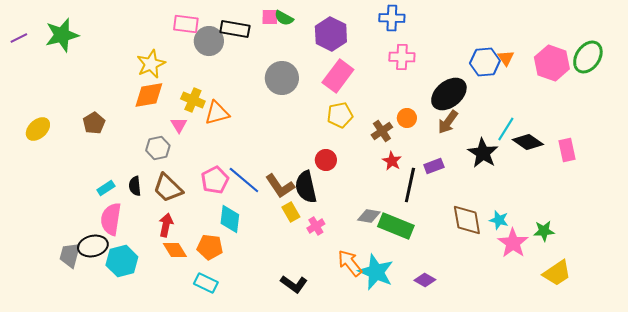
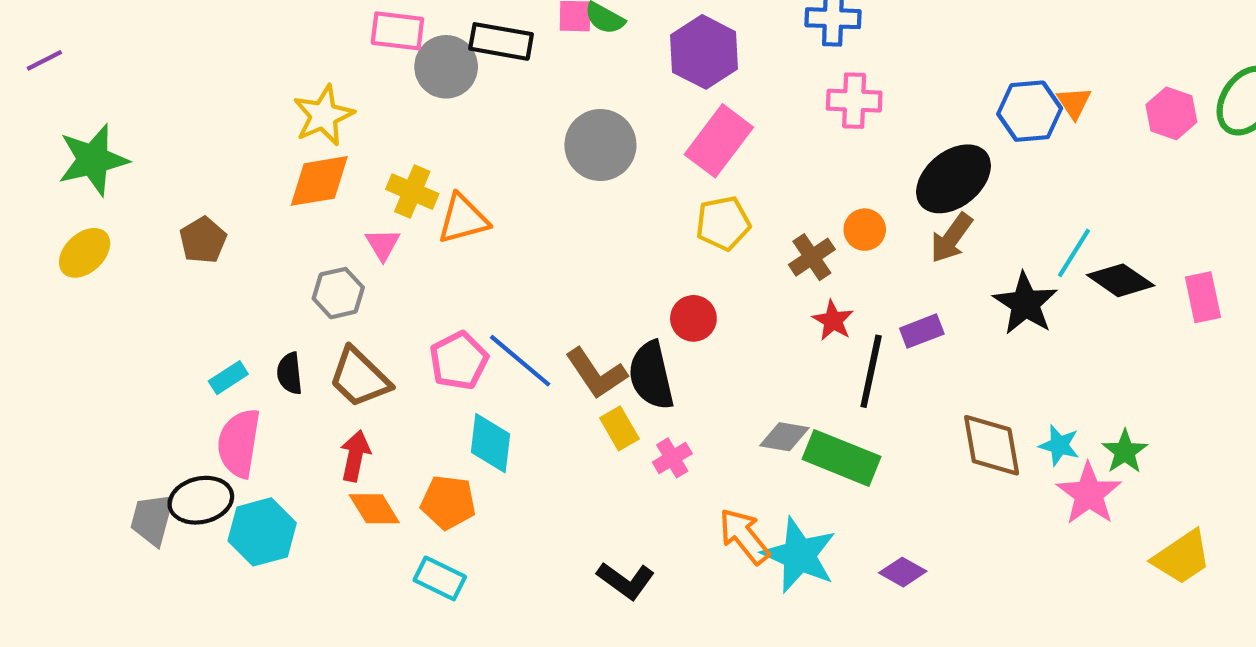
green star: (62, 35) -> (93, 160), moved
pink hexagon: (552, 63) -> (1171, 113), size x0.7
green star: (544, 231) -> (1125, 452), moved, turned -30

